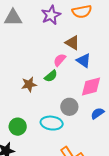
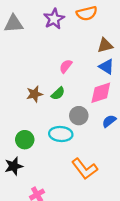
brown triangle: (72, 43) -> (105, 45), moved, turned -42
blue triangle: (84, 61) -> (106, 67), moved
green semicircle: (51, 76) -> (58, 93), moved

